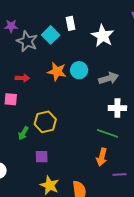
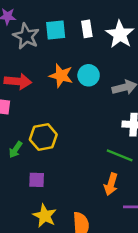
white rectangle: (70, 23) -> (87, 29), moved
cyan square: (51, 35) -> (56, 30), turned 36
red arrow: (22, 78) -> (18, 81), size x1.5

